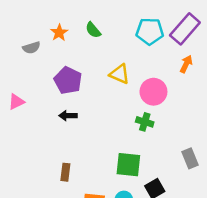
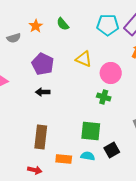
brown rectangle: (65, 172) -> (41, 137), size x1.6

